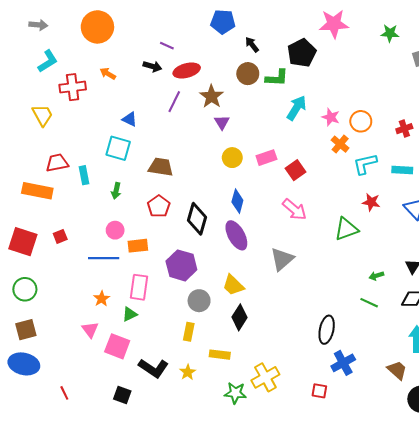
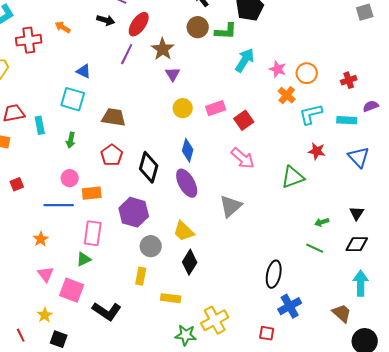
red ellipse: (187, 70) -> (139, 24), turned -40
orange star: (102, 299) -> (41, 239), moved
yellow star: (188, 372) -> (45, 315), moved
black square: (122, 395) -> (59, 339), moved

